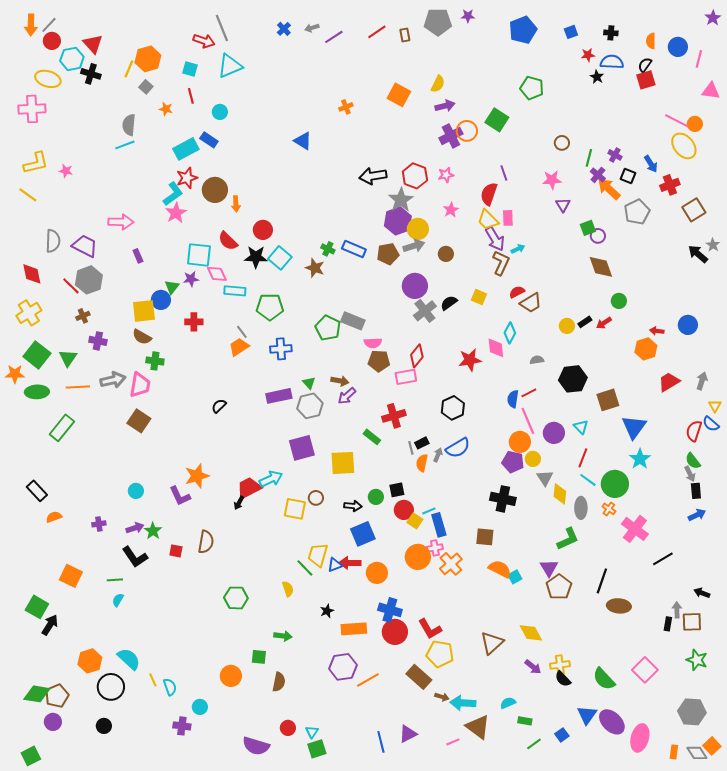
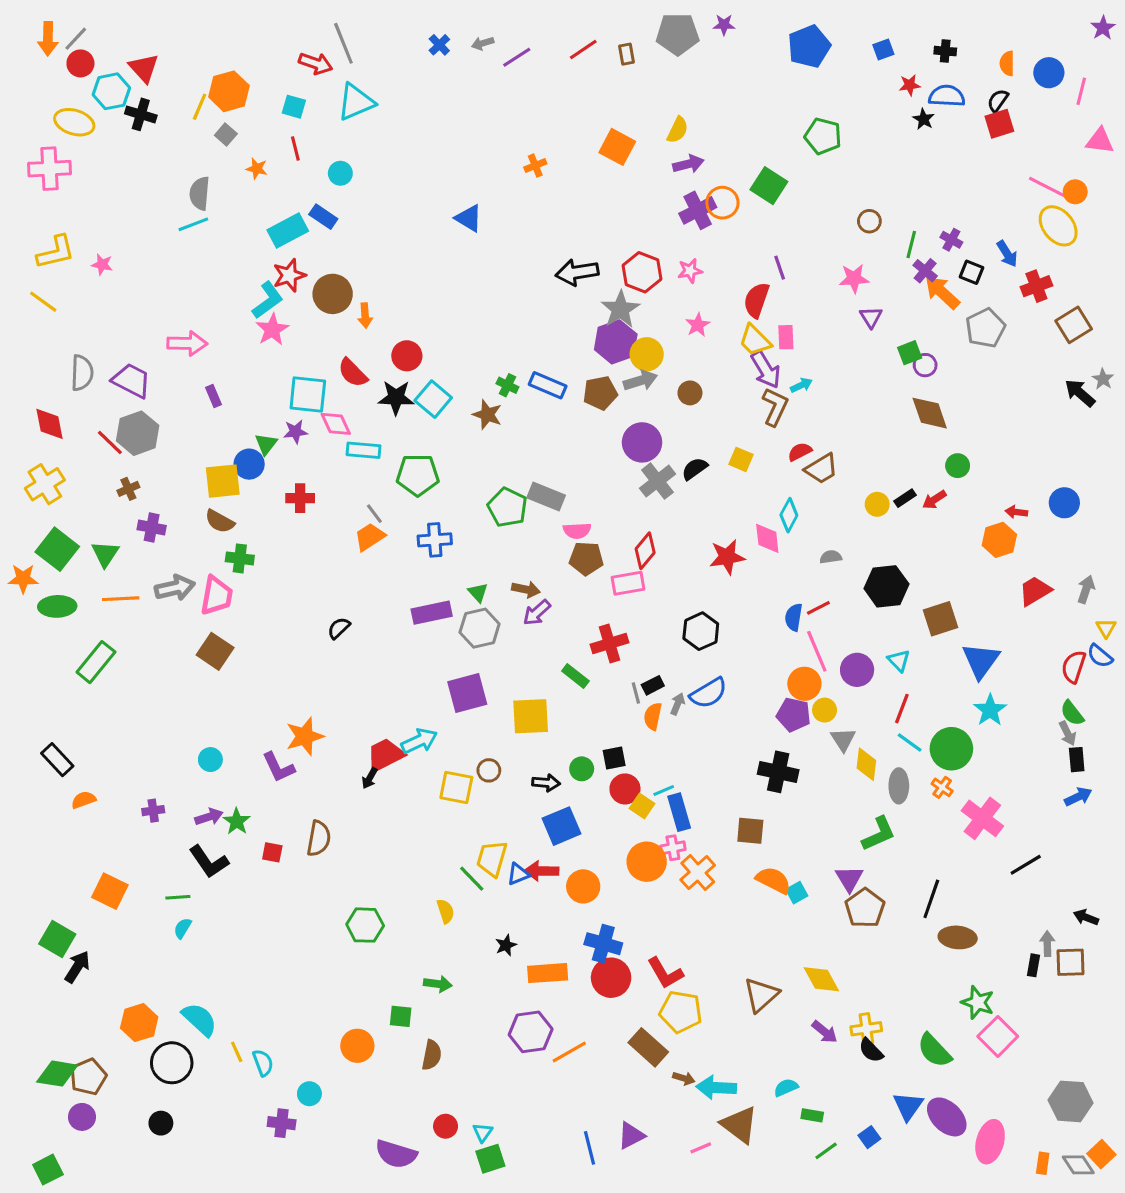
green star: (697, 660) -> (978, 1002), moved

